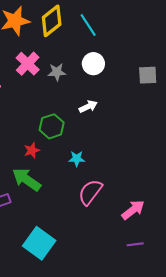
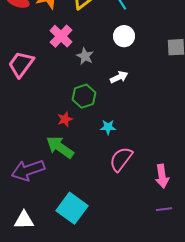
gray star: (57, 72) -> (85, 56), moved, turned 30
pink arrow: (133, 210) -> (162, 176), turned 120

